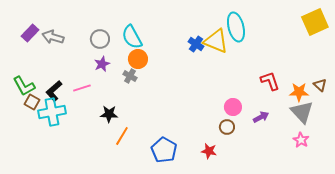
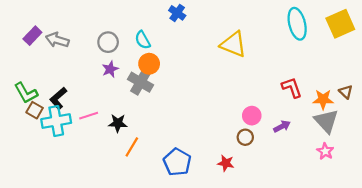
cyan ellipse: (236, 27) -> (297, 24), moved
cyan semicircle: (132, 37) -> (143, 40), size x0.7
blue cross: (196, 44) -> (177, 13), moved
gray cross: (130, 76) -> (140, 82), size x1.6
pink line: (82, 88) -> (89, 116), moved

